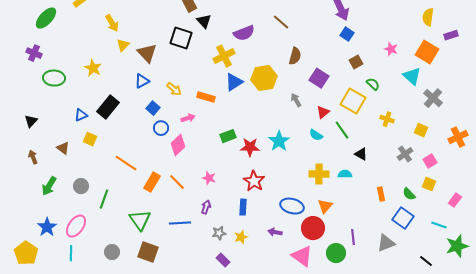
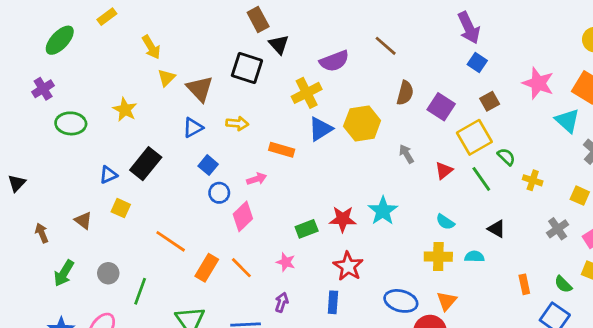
pink star: (391, 49) -> (538, 83), size x1.6
purple cross: (34, 53) -> (43, 89), turned 35
purple square: (319, 78) -> (441, 107), moved
green semicircle: (373, 84) -> (506, 157), moved
yellow arrow: (174, 89) -> (237, 123), moved, turned -35
yellow square: (353, 101) -> (474, 137), moved, turned 30
black triangle: (31, 121) -> (17, 183), moved
green line: (342, 130) -> (481, 179), moved
cyan semicircle: (316, 135) -> (445, 222), moved
green rectangle: (228, 136) -> (307, 229), moved

